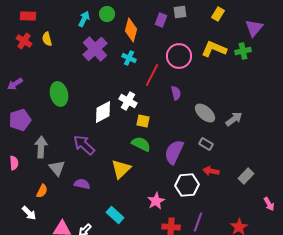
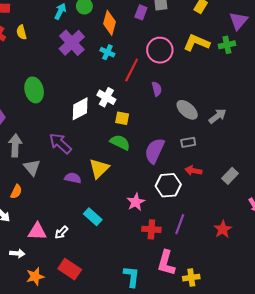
gray rectangle: (206, 144) -> (188, 142), turned -40
purple semicircle: (82, 184) -> (73, 178), moved

